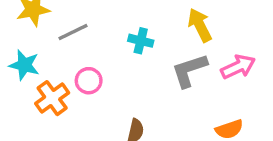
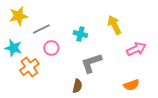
gray L-shape: (189, 70) -> (91, 63), moved
pink circle: (89, 81) -> (51, 48), moved

